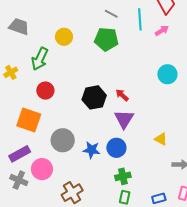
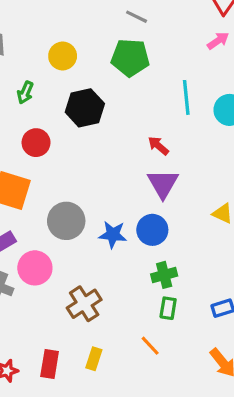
cyan line: (140, 19) -> (186, 97), moved
green arrow: (40, 59) -> (25, 93), size x0.6
black hexagon: (94, 97) -> (85, 108), moved

